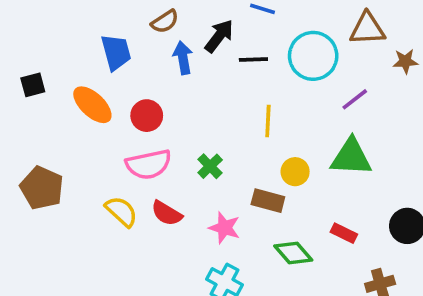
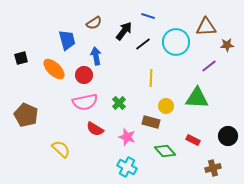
blue arrow: (183, 58) -> (96, 56), moved
black line: (253, 60) -> (143, 44), turned -35
purple line: (355, 99) -> (209, 66), moved
yellow semicircle: (121, 211) -> (61, 149), moved

